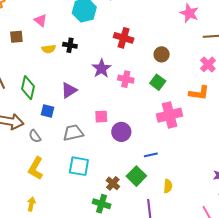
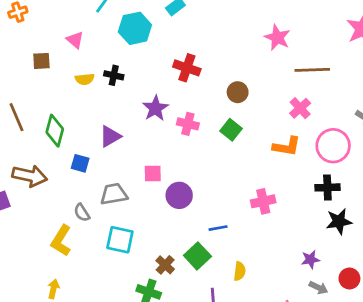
pink cross: (170, 115) -> (263, 201), moved, size x0.7
gray semicircle: (35, 136) -> (82, 213), moved

